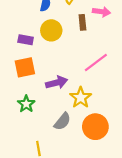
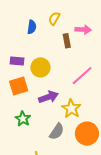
yellow circle: (51, 30) -> (40, 67), moved

